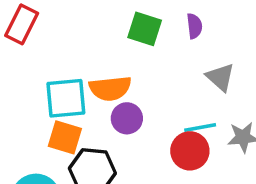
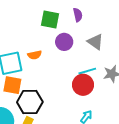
orange semicircle: (110, 88) -> (35, 55), size x0.6
purple circle: (127, 118) -> (64, 42), moved

